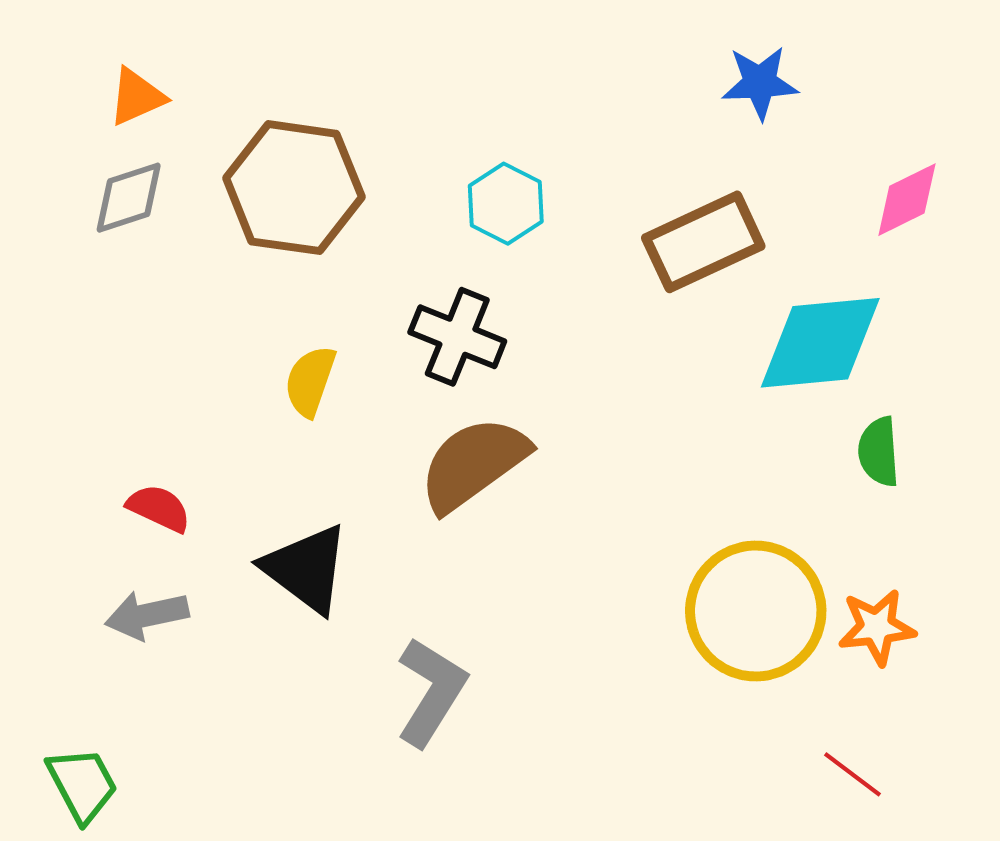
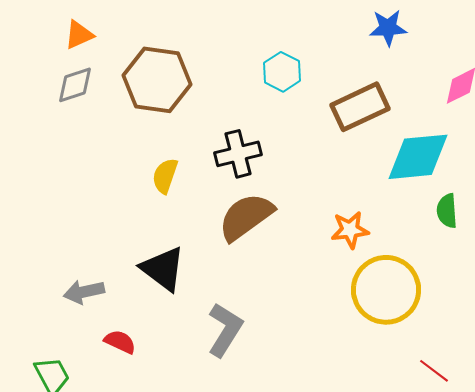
cyan hexagon: (506, 204) -> (282, 72), moved
black cross: (457, 337) -> (238, 154), turned -36
red semicircle: (159, 508) -> (120, 342), moved
orange star: (877, 627) -> (350, 230), moved

